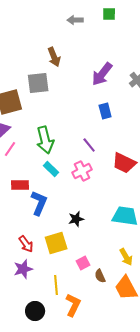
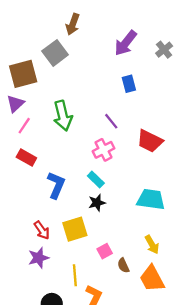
brown arrow: (54, 57) -> (73, 24), turned 42
gray square: (38, 83) -> (55, 53), turned -30
cyan rectangle: (51, 169) -> (96, 180), moved
red rectangle: (20, 185) -> (26, 158), moved, turned 30

